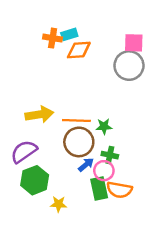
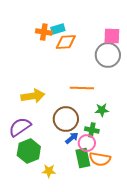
orange line: (76, 120) -> (82, 88), moved
green star: (104, 126) -> (102, 110), moved

